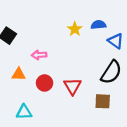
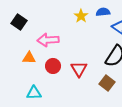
pink arrow: (39, 55) -> (48, 40), size x1.5
brown square: (103, 101) -> (107, 83), turned 35

